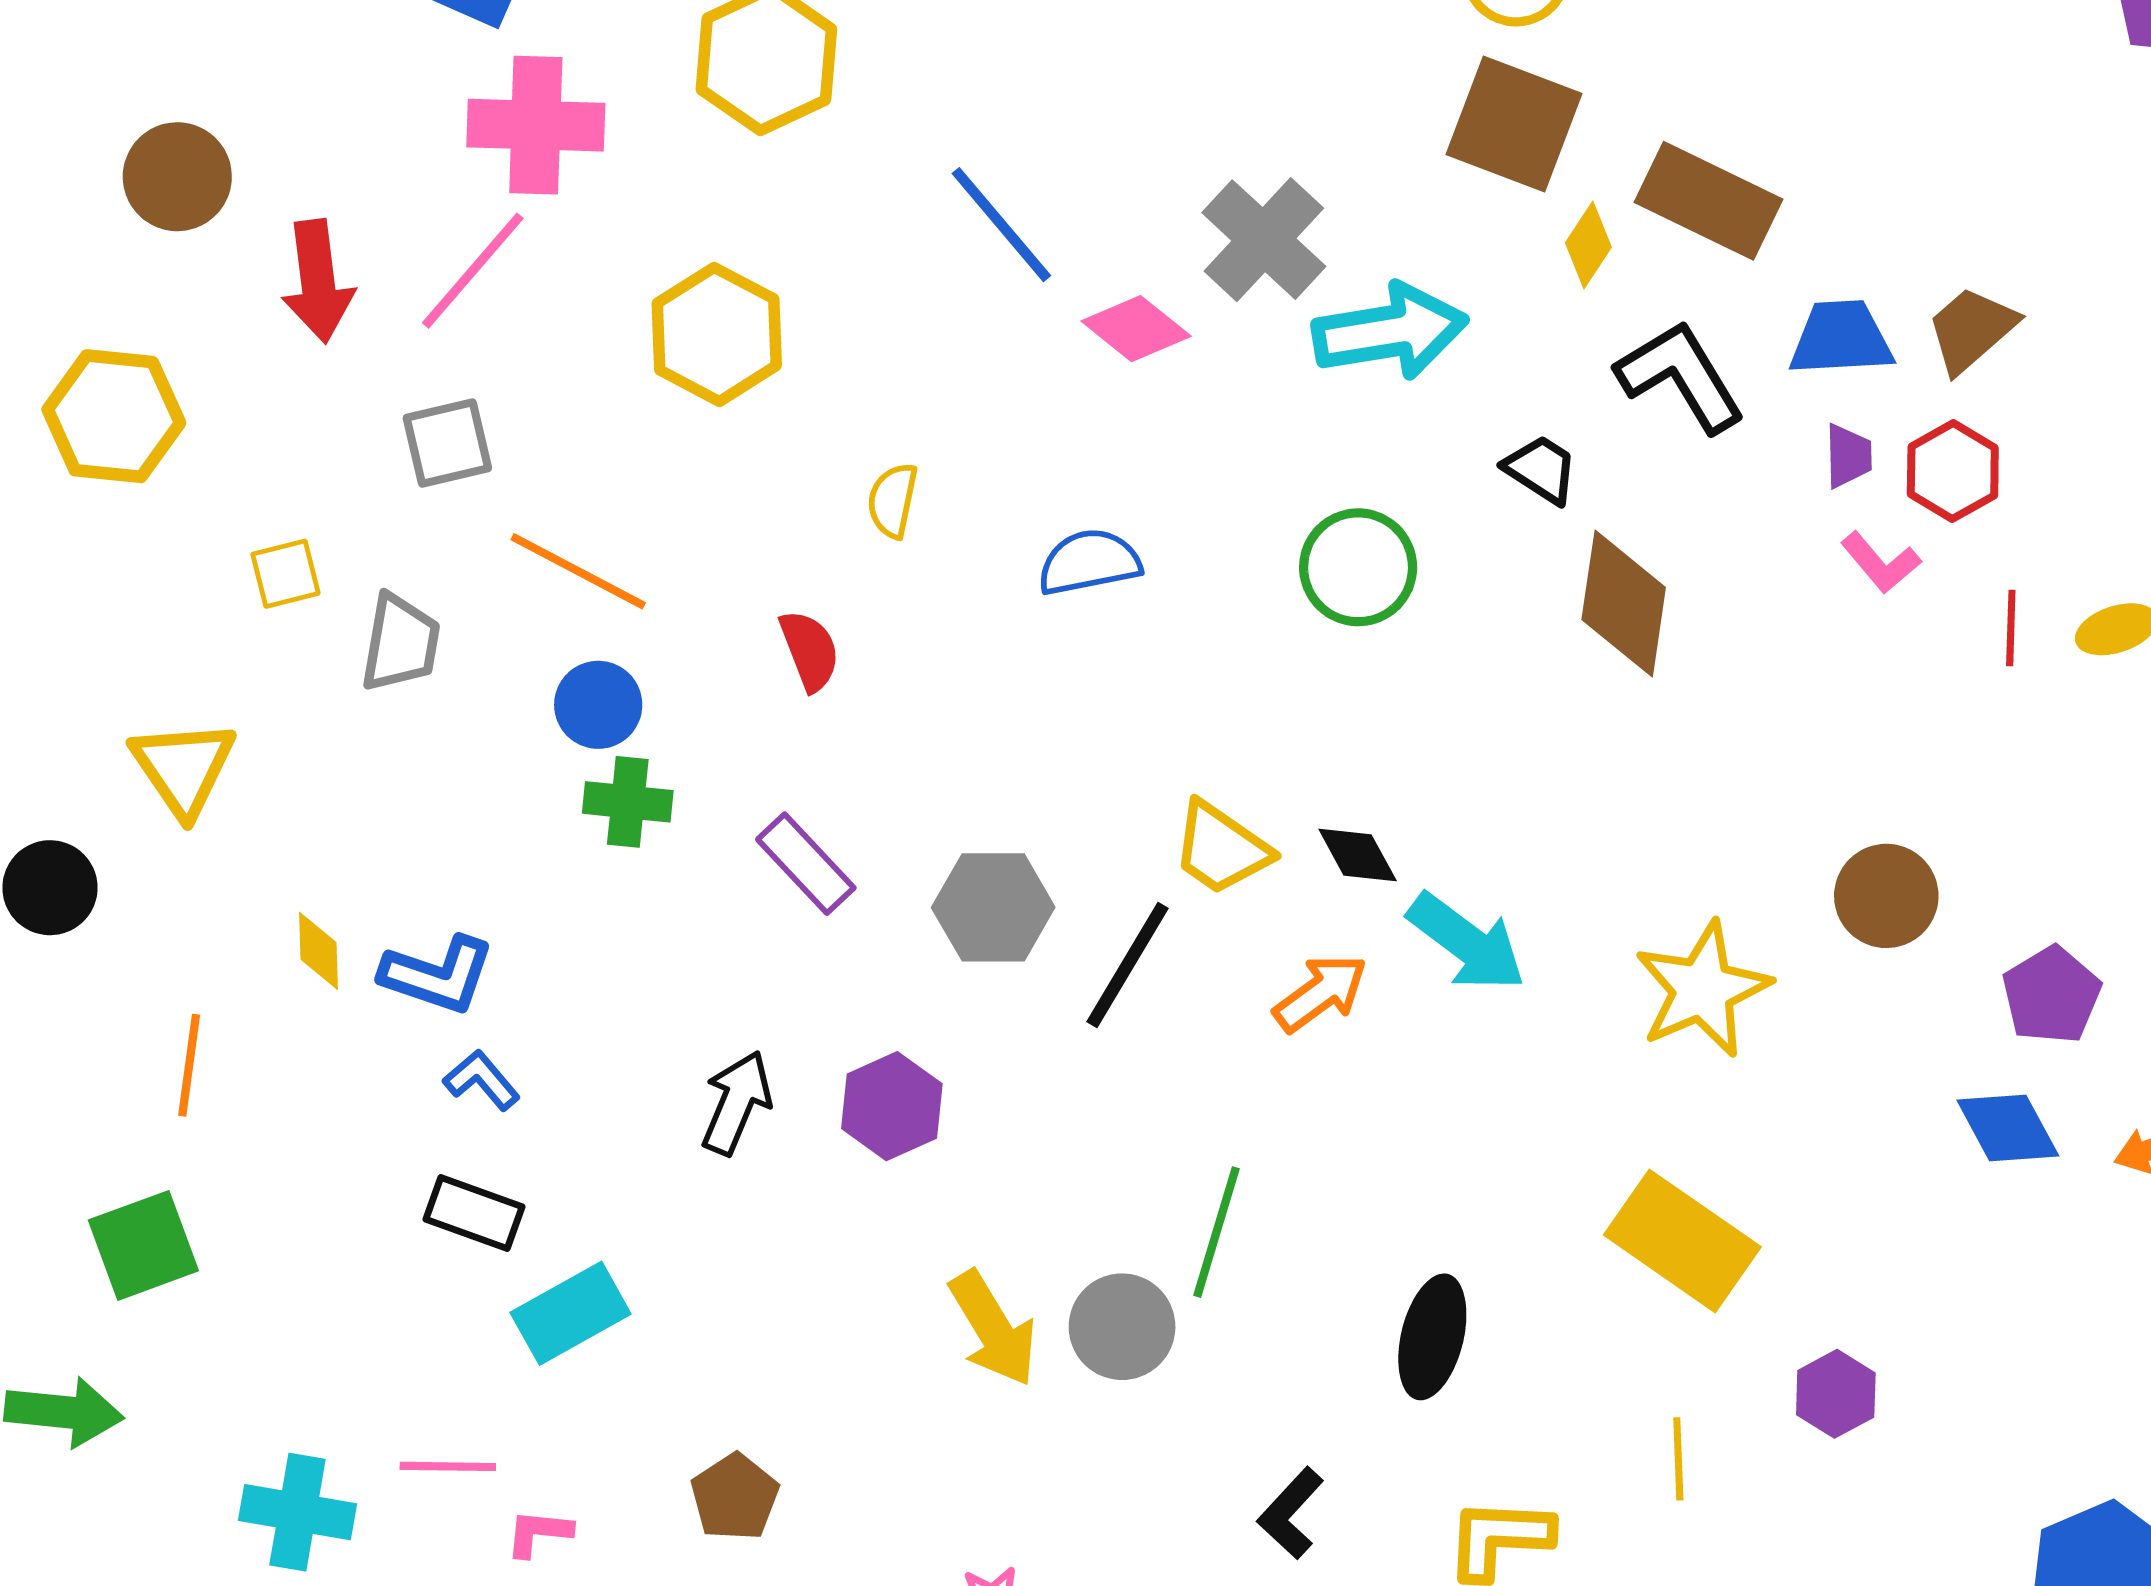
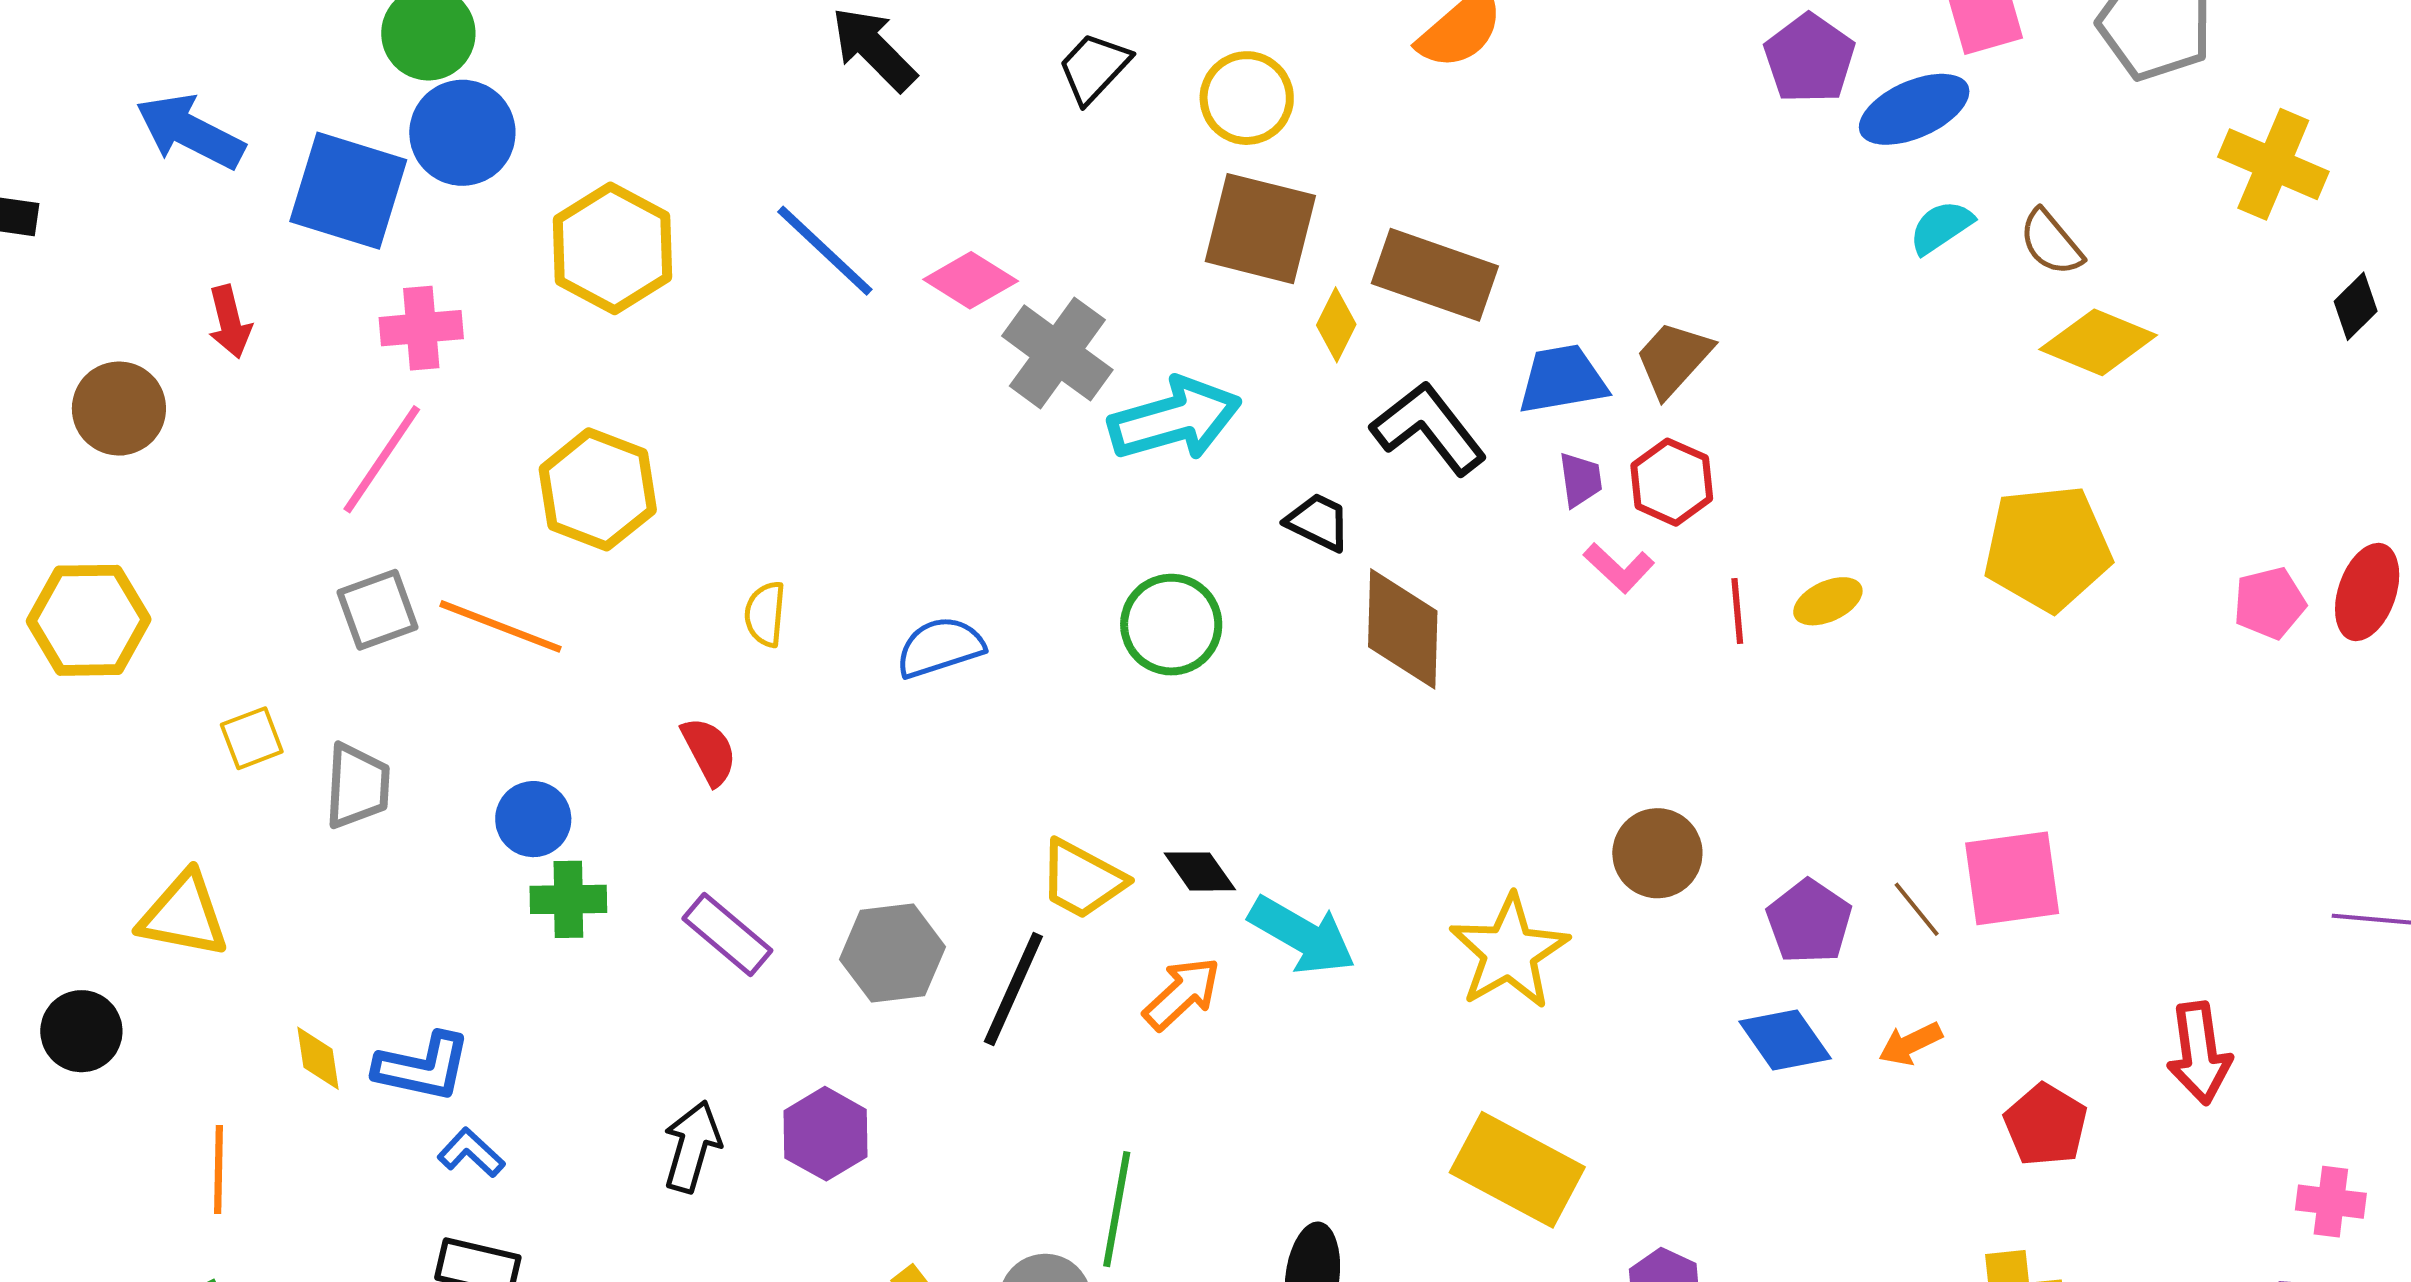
pink cross: (536, 125) -> (421, 328), size x0.7
blue line: (1001, 225) -> (825, 251), moved
red arrow: (318, 281) -> (230, 322), moved, size x0.7
pink diamond: (1136, 329) -> (971, 280), moved
orange line: (578, 571) -> (500, 626), moved
yellow triangle: (183, 768) -> (184, 915), turned -38

